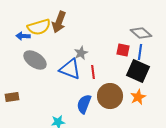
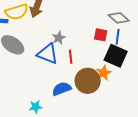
orange star: (138, 97) -> (104, 73), moved
blue semicircle: (84, 104) -> (62, 89), turned 48

